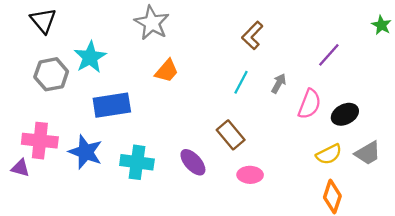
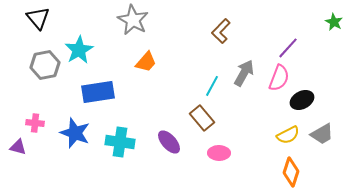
cyan line: (241, 82) -> (212, 86), moved
gray arrow: (279, 83) -> (244, 73), size x1.5
pink semicircle: (309, 104) -> (279, 78), moved
pink cross: (40, 141) -> (35, 123), size x0.6

